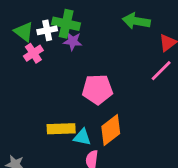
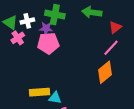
green cross: (66, 24) -> (55, 15), moved
pink pentagon: (97, 89) -> (48, 43), moved
orange diamond: (111, 130) -> (105, 72), moved

